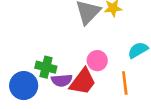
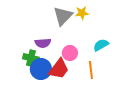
purple semicircle: (62, 80) -> (43, 43), moved
blue circle: (24, 86) -> (41, 69), moved

